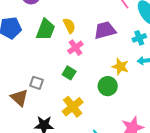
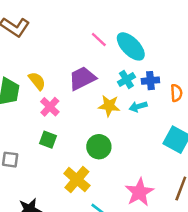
yellow star: (120, 67) -> (109, 106), moved
yellow cross: (73, 107) -> (77, 180), moved

